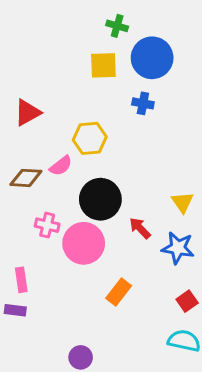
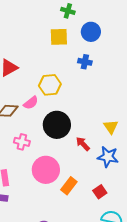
blue circle: (152, 58) -> (91, 32), size x0.7
pink circle: (84, 243) -> (46, 170), moved
red square: (187, 301) -> (100, 192), moved

